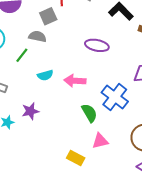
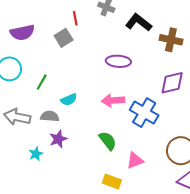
gray semicircle: (37, 36) -> (50, 116), moved
pink arrow: (75, 81) -> (113, 100), moved
green semicircle: (89, 113) -> (108, 141), moved

